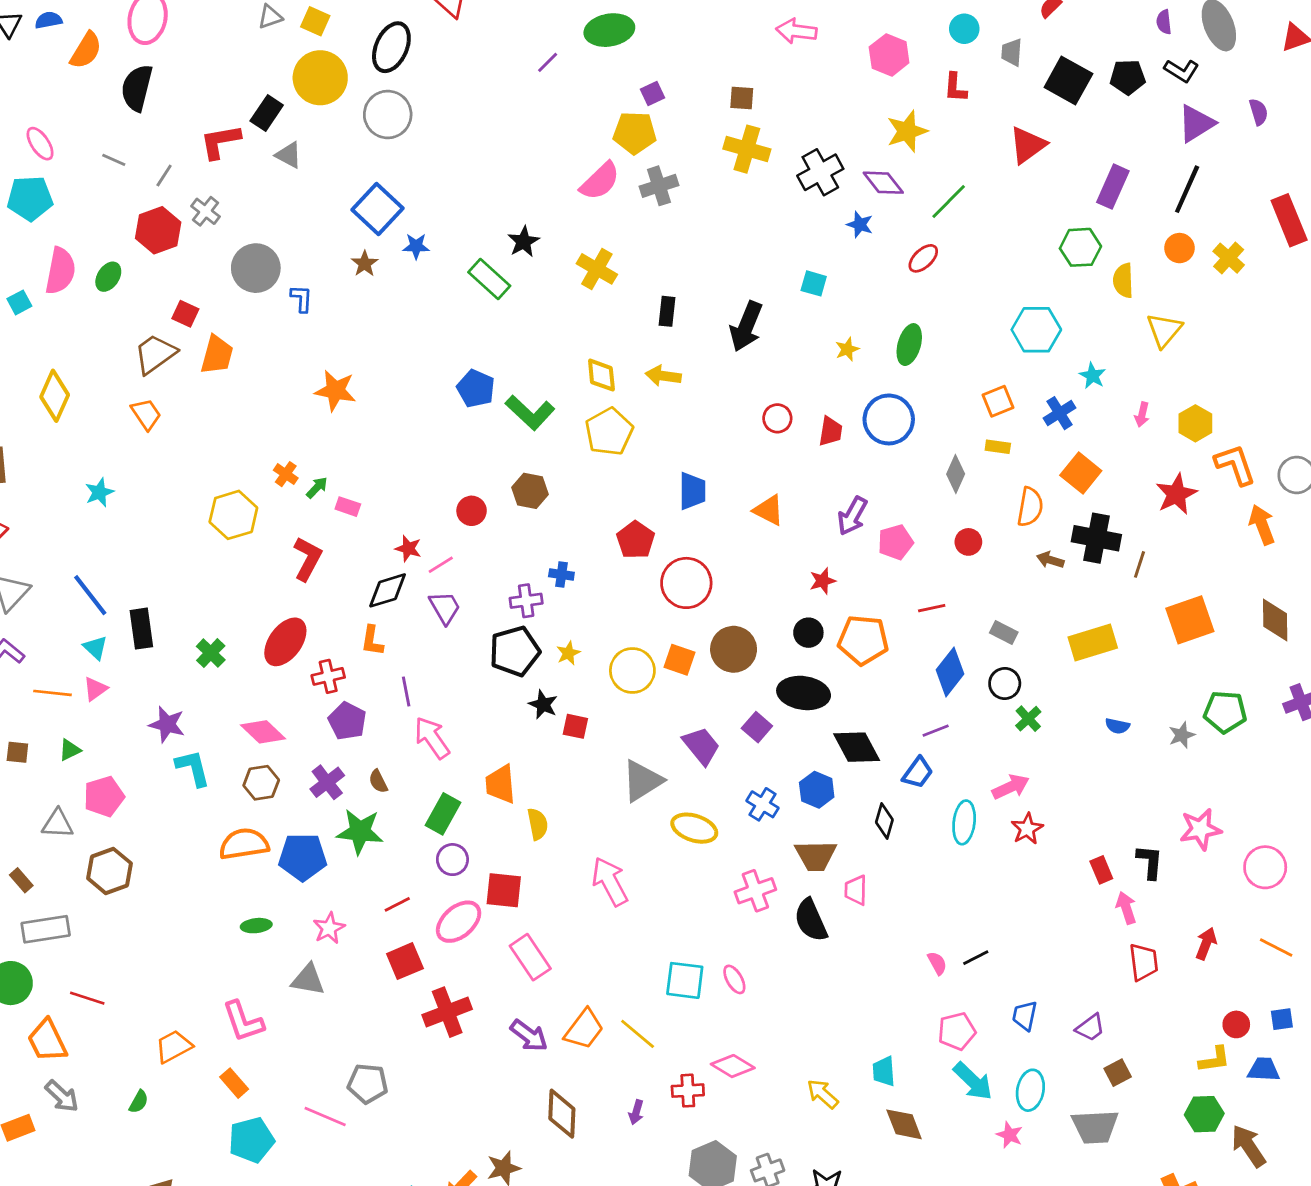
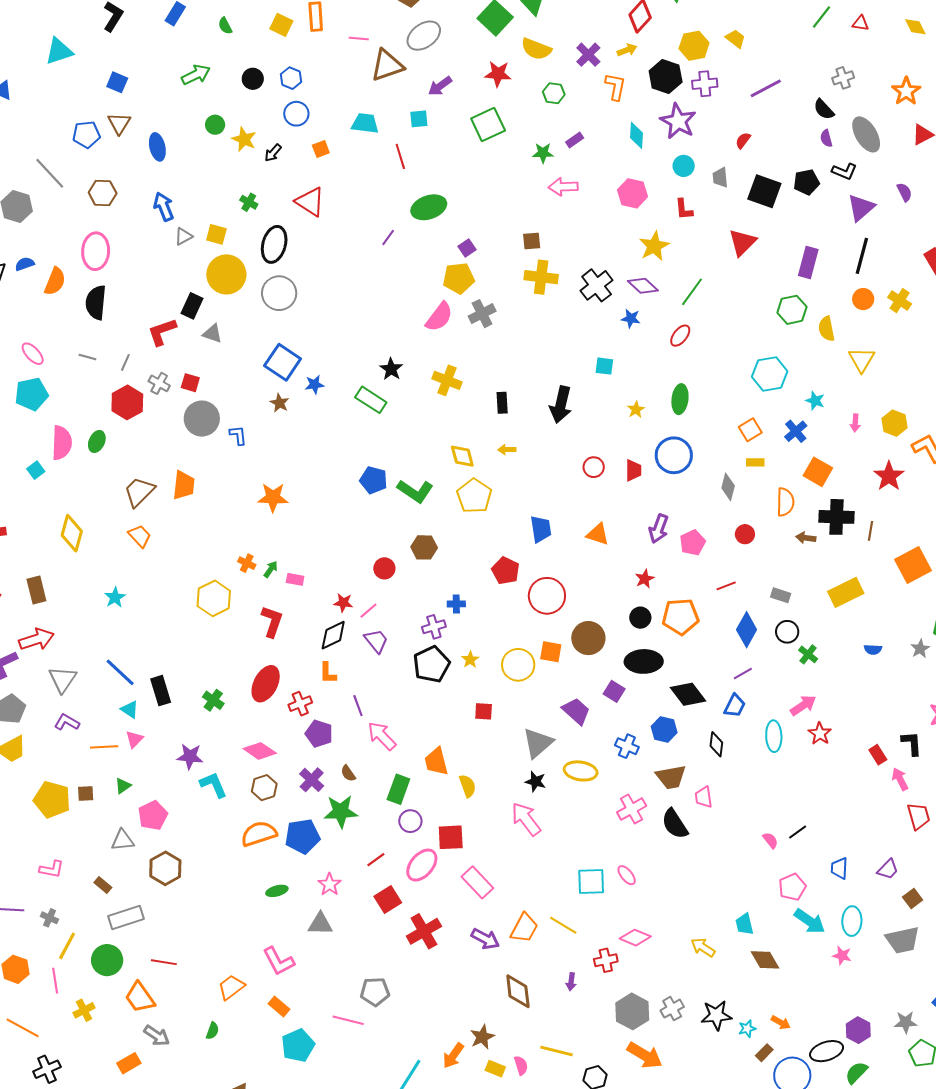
red square: (185, 314) -> (190, 383), moved
yellow arrow: (663, 376) -> (507, 450), size x0.7
black star: (543, 705) -> (536, 782), moved

